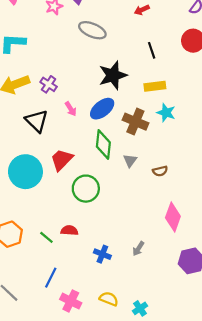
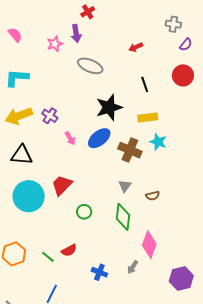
black triangle: (37, 121) -> (22, 155), moved, turned -40
green diamond: (103, 145) -> (123, 217), moved
green circle: (86, 189) -> (84, 212), size x0.6
pink diamond: (173, 217) -> (149, 245), moved
red semicircle: (69, 230) -> (69, 250), turned 147

